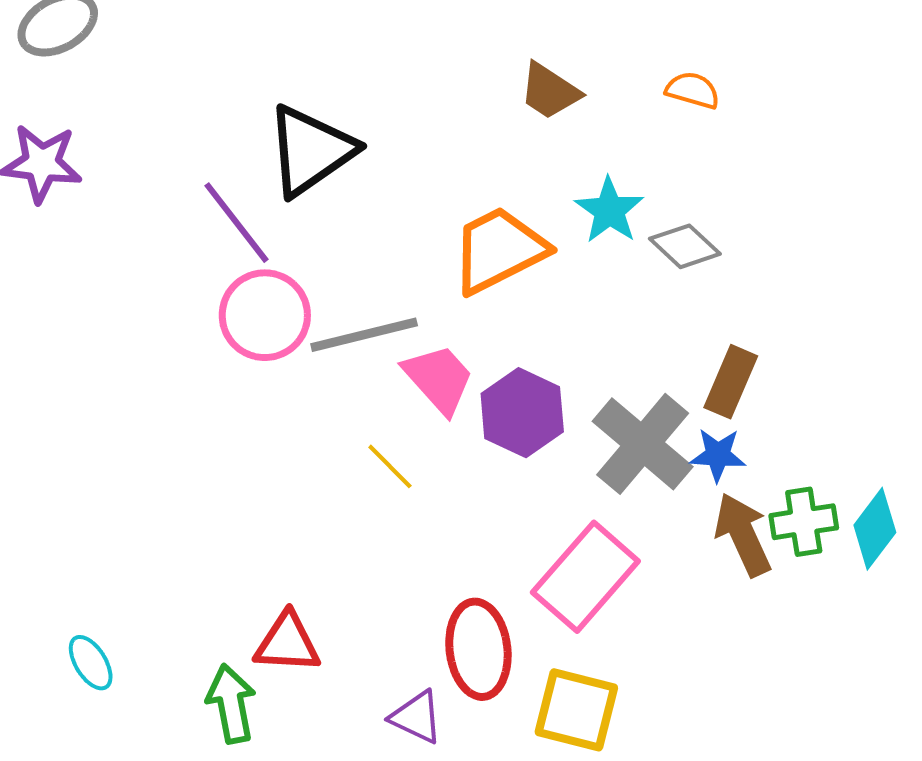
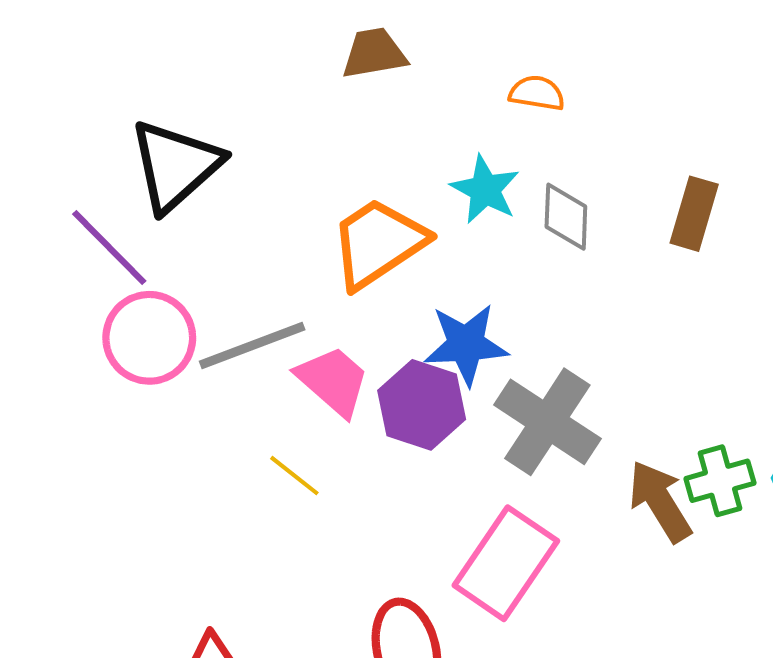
orange semicircle: (693, 90) -> (537, 93), moved
brown trapezoid: (550, 91) -> (374, 53), moved, turned 144
gray diamond: (685, 246) -> (566, 217), turned 56
brown rectangle: (731, 382) -> (694, 214), moved
blue star: (718, 455) -> (466, 344), moved, size x1.5

